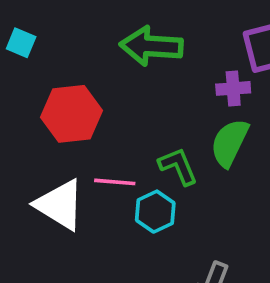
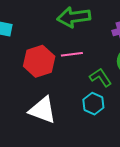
pink line: (115, 182) -> (72, 54), moved

